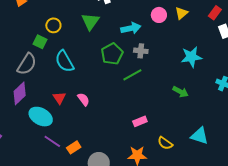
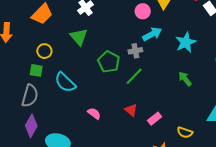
cyan arrow: (131, 28) -> (152, 34), moved
green arrow: (180, 92) -> (185, 79), turned -140
red triangle: (59, 98) -> (131, 110), moved

